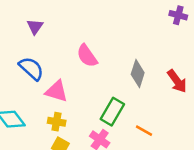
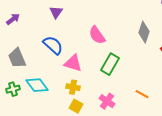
gray diamond: (138, 74) -> (144, 32), moved
green rectangle: (112, 112) -> (110, 64), moved

